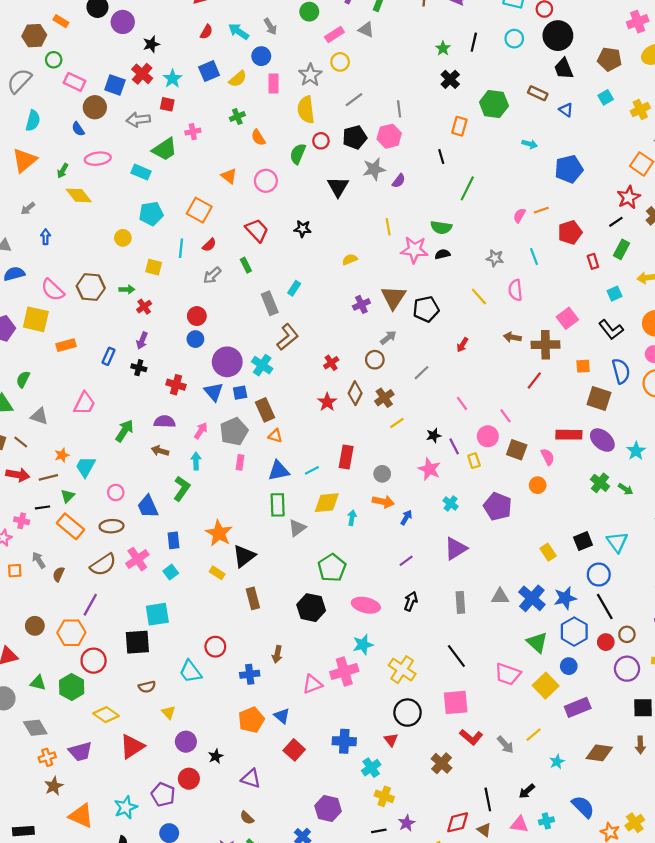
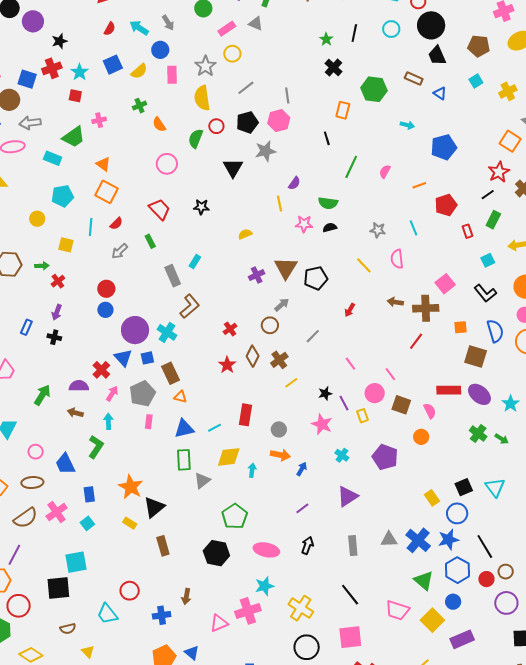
red cross: (142, 74) -> (52, 68), turned 30
gray arrow: (138, 120) -> (30, 123), moved
orange triangle: (229, 176) -> (103, 164), moved
purple semicircle: (399, 181) -> (294, 183), moved
pink semicircle: (519, 215) -> (385, 171), moved
pink star: (414, 250) -> (304, 224), size x0.7
red cross: (176, 385) -> (101, 370), moved, turned 30
blue circle: (599, 575) -> (457, 513), moved

